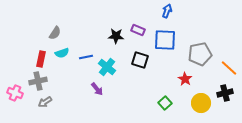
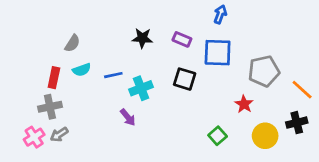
black star: (116, 36) -> (142, 38), moved
cyan cross: (107, 67) -> (141, 88), turned 30
pink cross: (15, 93) -> (34, 137), moved, turned 35

